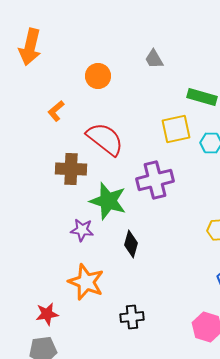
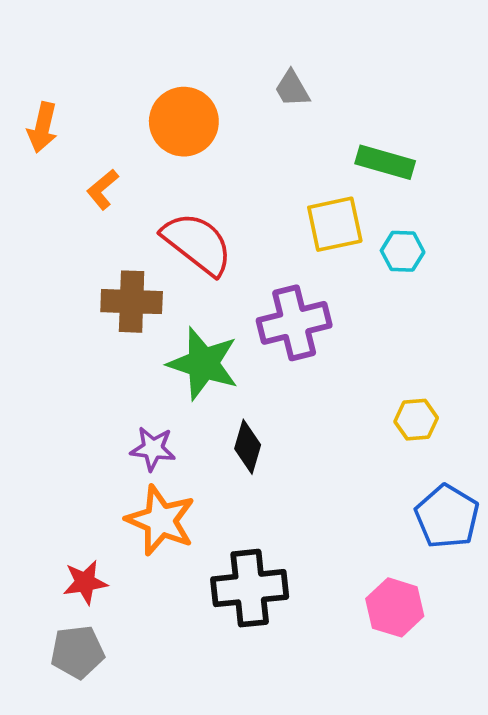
orange arrow: (30, 47) -> (43, 127), moved, size x0.7
orange circle: (98, 76) -> (184, 122), size x1.4
purple star: (82, 230) -> (153, 449), moved
black cross: (132, 317) -> (250, 588), size x1.6

